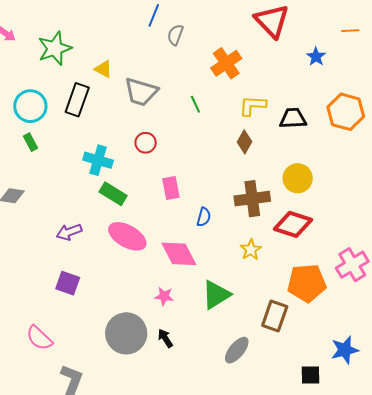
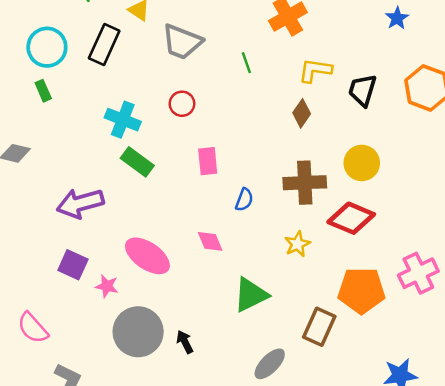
black trapezoid: (293, 118) -> (362, 90), turned -76
purple arrow: (69, 232) -> (80, 203), size x1.5
pink ellipse: (127, 236) -> (147, 256), moved
pink diamond: (179, 254) -> (210, 241), size x0.6
pink star: (164, 296) -> (107, 286), moved

